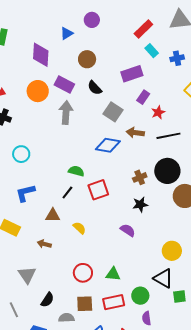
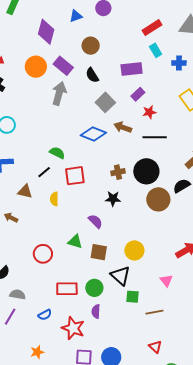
yellow semicircle: (79, 228) -> (54, 199), moved, turned -144
green triangle: (113, 274) -> (75, 241), moved
brown square: (85, 304) -> (99, 252), moved

